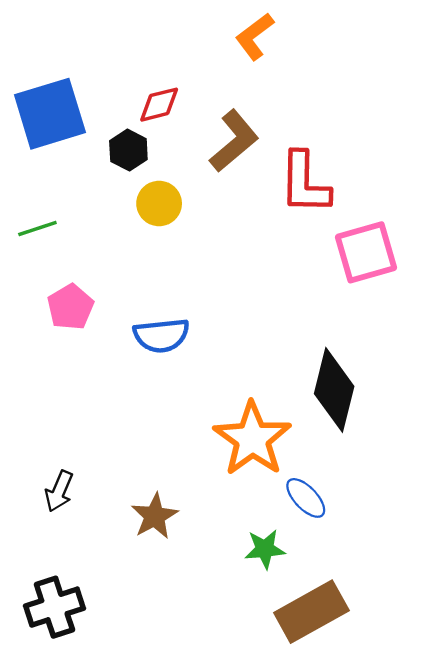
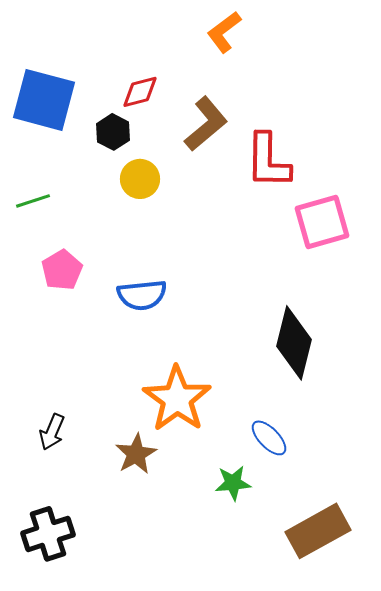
blue square: (50, 114) -> (44, 100), turned 32
orange star: (252, 439) -> (177, 399), moved
brown rectangle: (311, 612) -> (318, 531), moved

